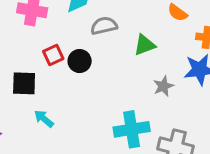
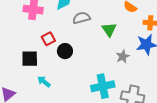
green triangle: (145, 45) -> (109, 30), turned -42
black circle: (80, 61) -> (65, 51), moved

